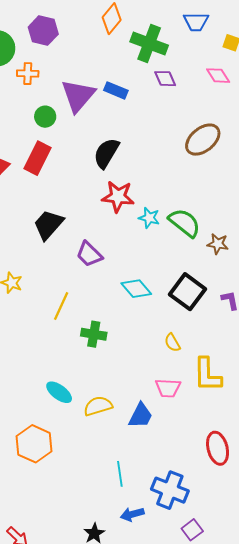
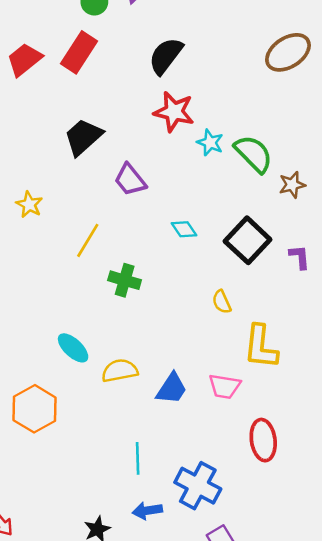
brown star: (218, 244) -> (292, 185), turned -30
cyan diamond: (136, 289) -> (184, 229), size x0.7
pink trapezoid: (168, 388) -> (225, 386), moved

